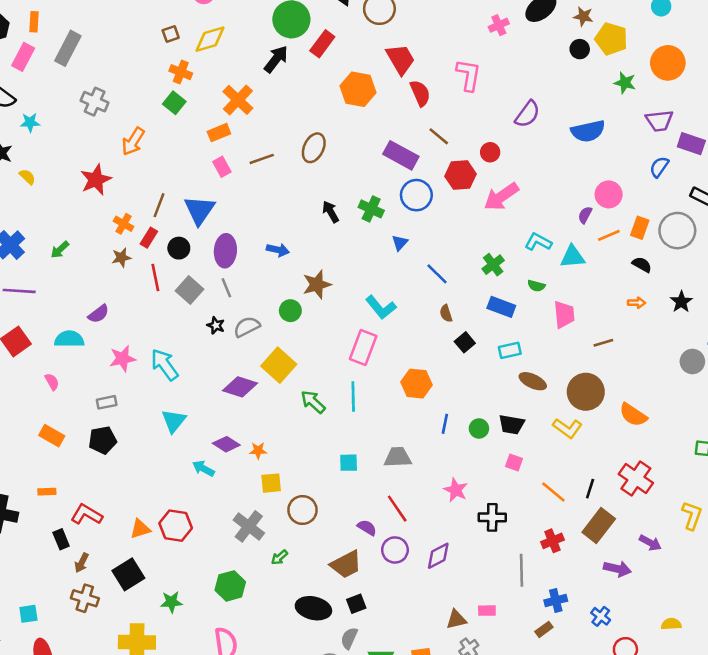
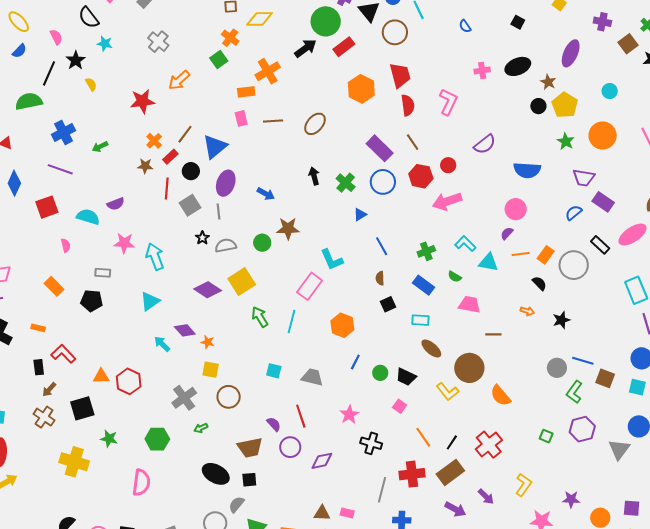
pink circle: (609, 194) -> (516, 209), moved
pink trapezoid: (564, 315) -> (470, 305), turned -90
red cross: (552, 541) -> (412, 474), size x1.4

